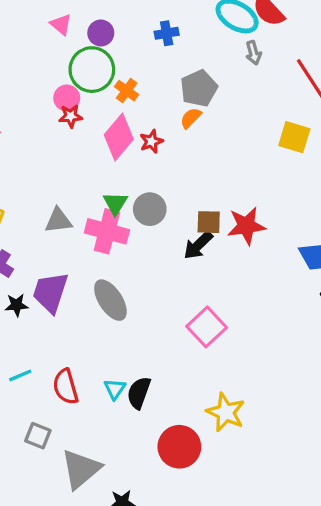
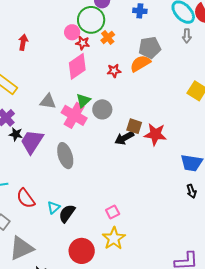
red star: (71, 116) -> (83, 43), moved
orange semicircle: (191, 118) -> (140, 63), size x1.5
pink diamond: (119, 137) -> (77, 66), moved
black star: (17, 305) -> (16, 134), moved
pink square: (207, 327) -> (113, 212), moved, size x0.6
red semicircle: (66, 387) -> (26, 198), turned -35

